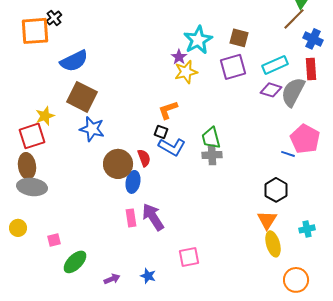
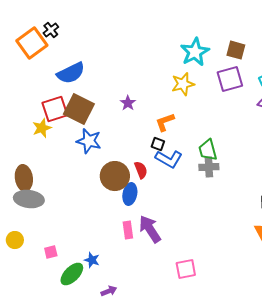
orange square: (35, 31) -> (32, 43), turned -32
purple star: (179, 57) -> (128, 103), moved
red square: (32, 136) -> (55, 109), moved
blue star: (148, 276) -> (92, 260), moved

